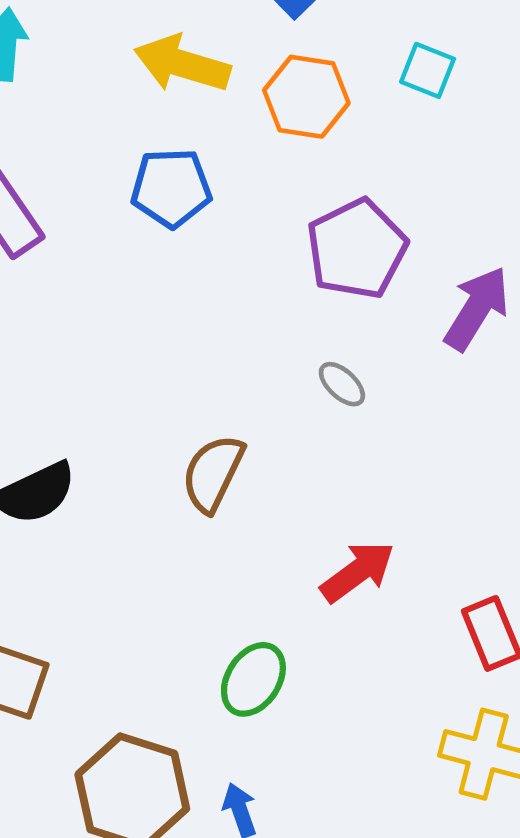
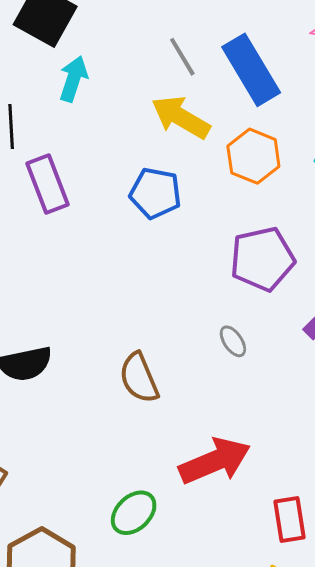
brown semicircle: (213, 473) -> (139, 378), turned -62
red arrow: (358, 572) -> (215, 461), size x1.4

